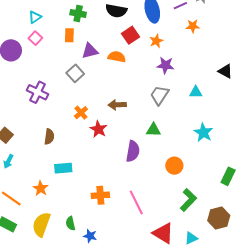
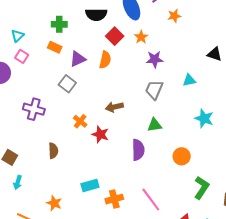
orange rectangle: (69, 35) -> (55, 47), turned -56
orange semicircle: (117, 57) -> (105, 60), turned 102
cyan rectangle: (63, 168) -> (90, 186), moved

